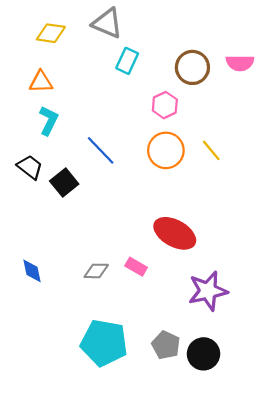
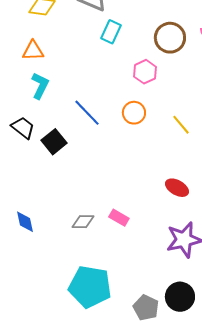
orange circle: (166, 150) -> (134, 113), moved, size x0.7
yellow line: (211, 150) -> (181, 125), moved
red ellipse: (175, 233) -> (177, 188), moved, size x0.6
gray pentagon: (166, 345) -> (146, 308), moved

